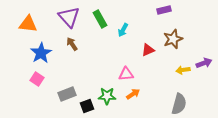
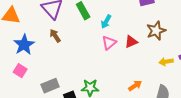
pink triangle: (126, 74) -> (109, 43), moved, turned -35
orange arrow: (133, 94) -> (135, 86), moved

